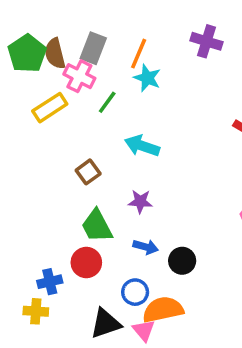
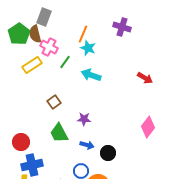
gray rectangle: (93, 48) -> (44, 17), moved
cyan arrow: (142, 146) -> (91, 75), moved
red circle: (86, 263) -> (21, 142), moved
blue cross: (50, 282) -> (32, 165), size x1.5

